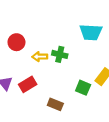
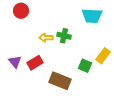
red circle: (16, 42) -> (21, 11), moved
brown rectangle: (55, 104) -> (60, 81), size x1.5

